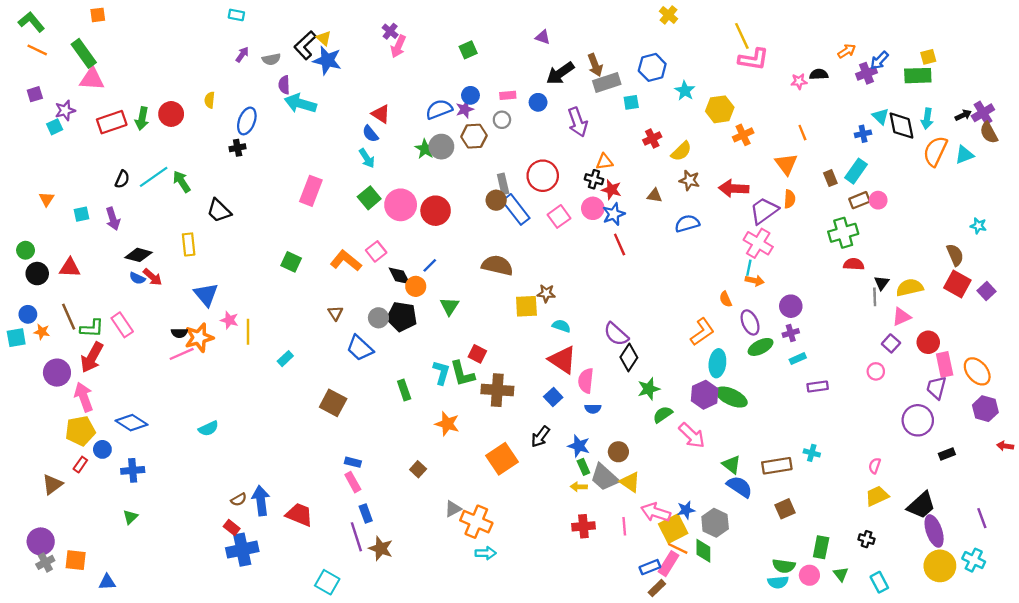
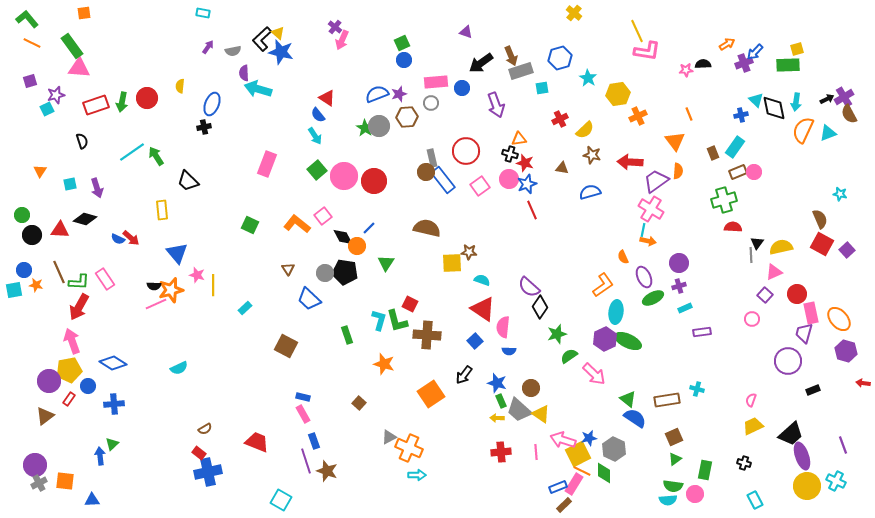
blue circle: (470, 95) -> (404, 60), moved
pink rectangle: (508, 95) -> (436, 82), size x1.6
black semicircle: (122, 179) -> (82, 141), moved, turned -42
black diamond: (139, 255) -> (85, 219), moved
purple circle: (57, 373) -> (49, 381), moved
blue arrow: (261, 501) -> (100, 456), moved, size x0.7
green triangle: (841, 574) -> (675, 459), moved, turned 32

